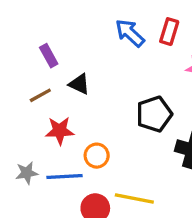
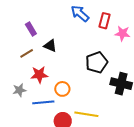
red rectangle: (169, 32) -> (104, 21), moved
gray star: (27, 173) -> (19, 90), moved

